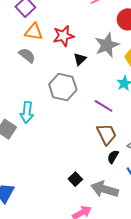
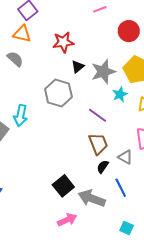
orange triangle: (34, 32) -> (22, 34), moved
gray star: (107, 45) -> (103, 72), moved
gray semicircle: (27, 55) -> (15, 59), moved
black square: (75, 179) -> (63, 186), size x1.5

